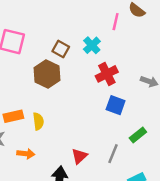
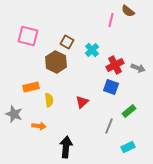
cyan cross: (92, 45) -> (92, 50), moved
red cross: (107, 74) -> (115, 65), moved
orange rectangle: (13, 116) -> (31, 87), moved
red triangle: (79, 156) -> (82, 102), moved

